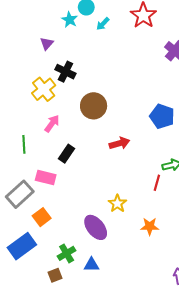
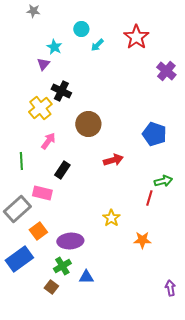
cyan star: (70, 20) -> (54, 47), moved
purple ellipse: (96, 227) -> (70, 241), moved, turned -55
brown square: (55, 275) -> (51, 287), turned -32

